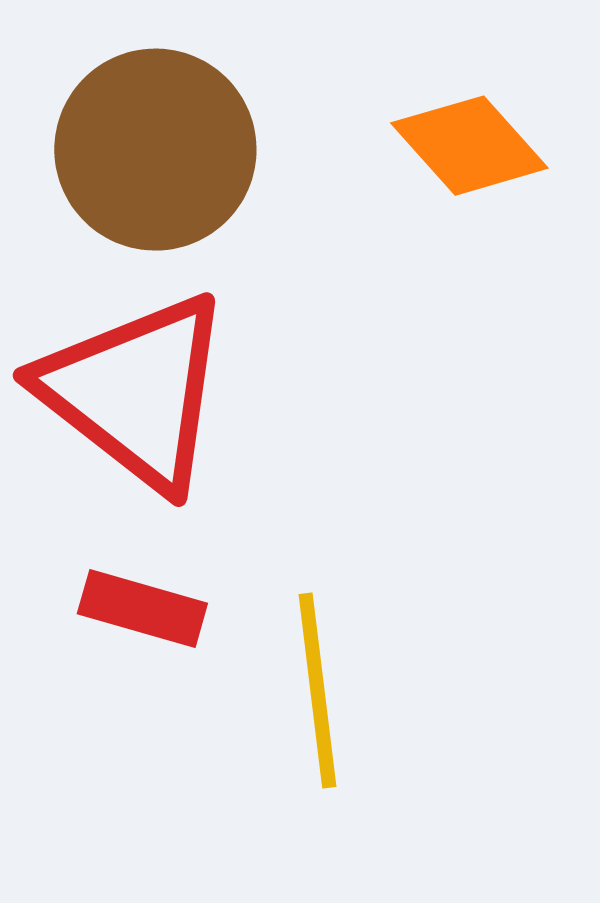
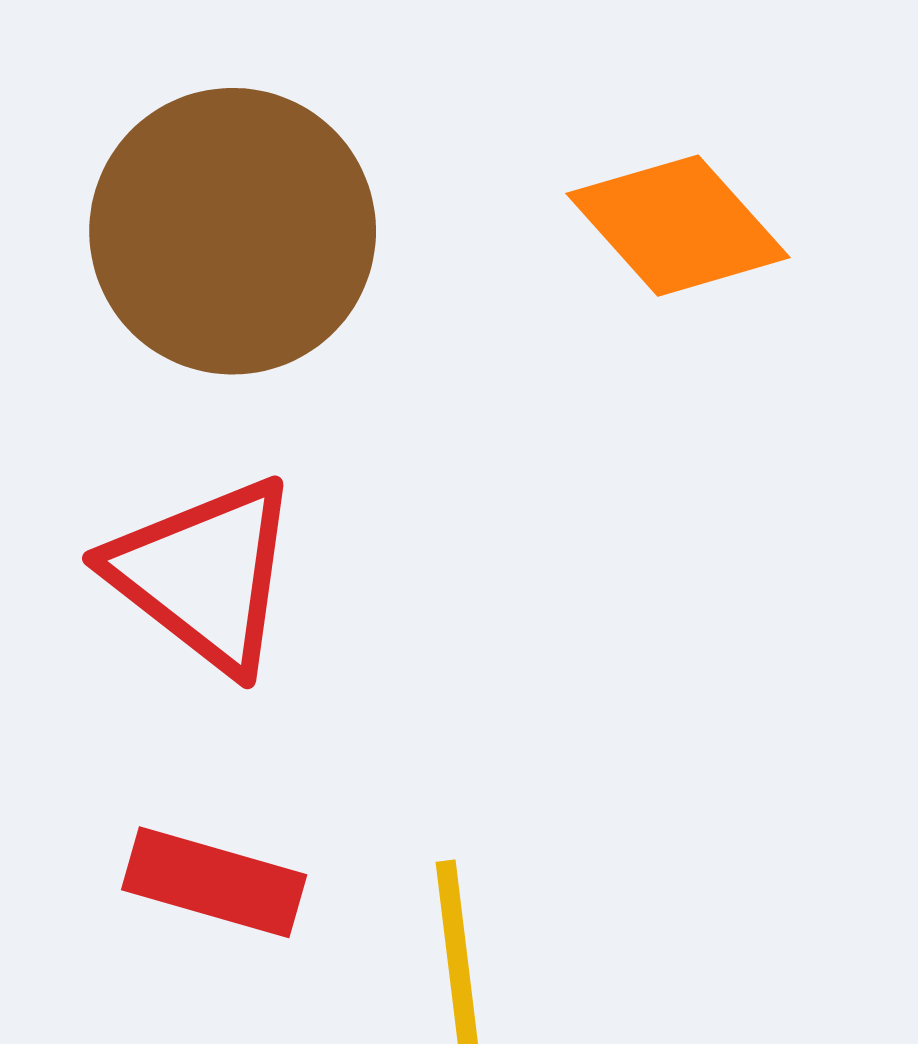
red triangle: (135, 392) -> (204, 574), size x0.7

